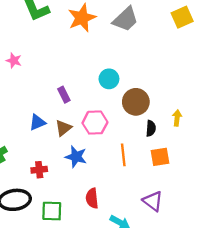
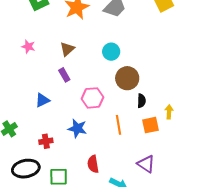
pink star: (14, 61) -> (28, 47), moved
cyan circle: (109, 79) -> (111, 52), moved
yellow arrow: (177, 118) -> (169, 112), moved
brown triangle: (63, 128) -> (67, 49), moved

